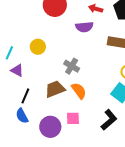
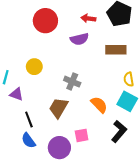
brown trapezoid: (55, 89) -> (58, 108), turned -30
orange semicircle: (79, 91) -> (99, 105), moved
black line: (25, 96) -> (29, 120), turned -35

